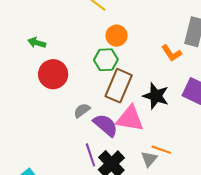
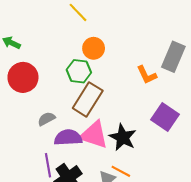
black star: (156, 96) -> (123, 137), moved
purple semicircle: (106, 125) -> (68, 138), turned -52

